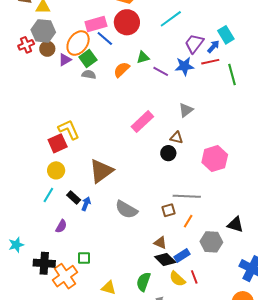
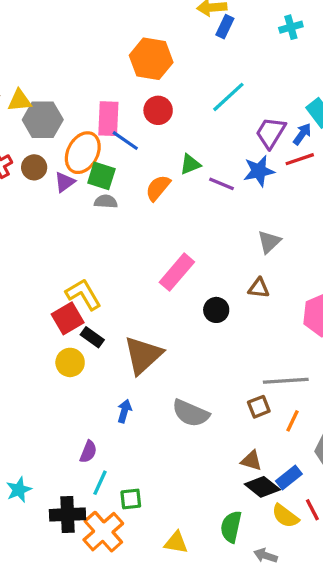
red circle: (127, 22) -> (158, 110), size x0.7
pink rectangle: (96, 24) -> (108, 119), turned -65
gray hexagon: (43, 31) -> (43, 120), moved
green square: (88, 58) -> (101, 176), turned -30
pink rectangle: (142, 122) -> (177, 272), moved
black circle: (168, 153) -> (216, 310), moved
cyan line: (48, 195) -> (100, 483), moved
black rectangle: (74, 198) -> (92, 337), moved

